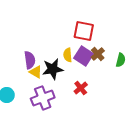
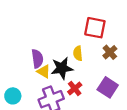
purple square: (84, 56) -> (108, 87), moved
red cross: (81, 88) -> (75, 88), moved

